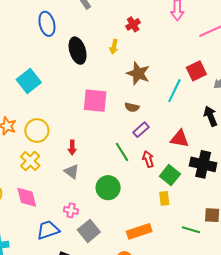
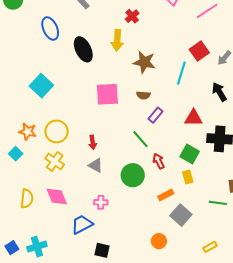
yellow arrow: (114, 47) -> (117, 40), size x1.5
red arrow: (148, 159) -> (159, 161), moved
gray square: (89, 231) -> (181, 215), moved
orange rectangle: (139, 231) -> (166, 195), moved, size x0.7

